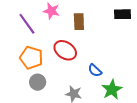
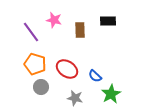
black rectangle: (122, 14) -> (108, 21), moved
red ellipse: (65, 50) -> (67, 69), moved

